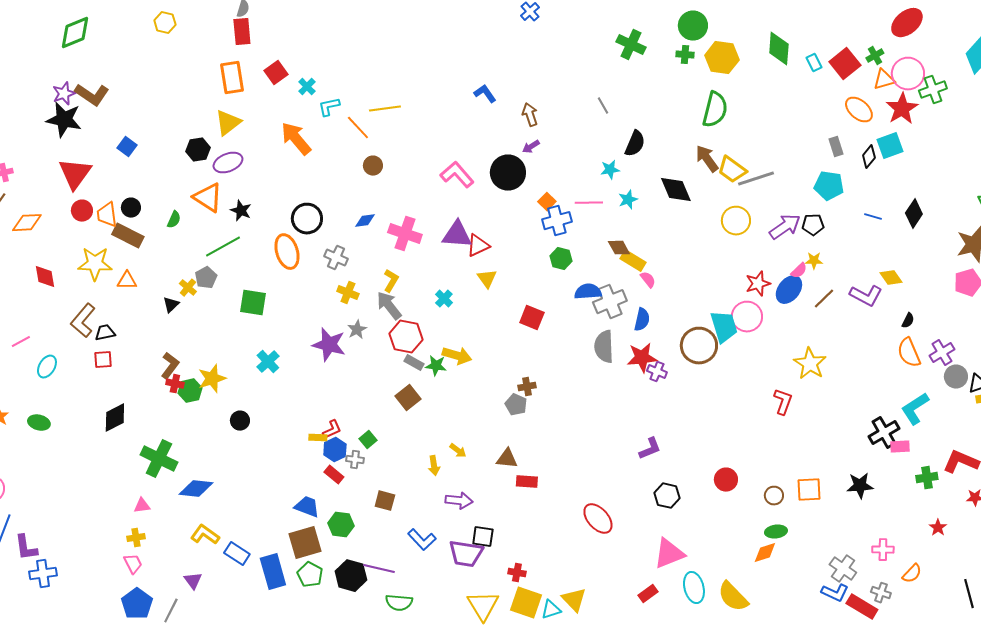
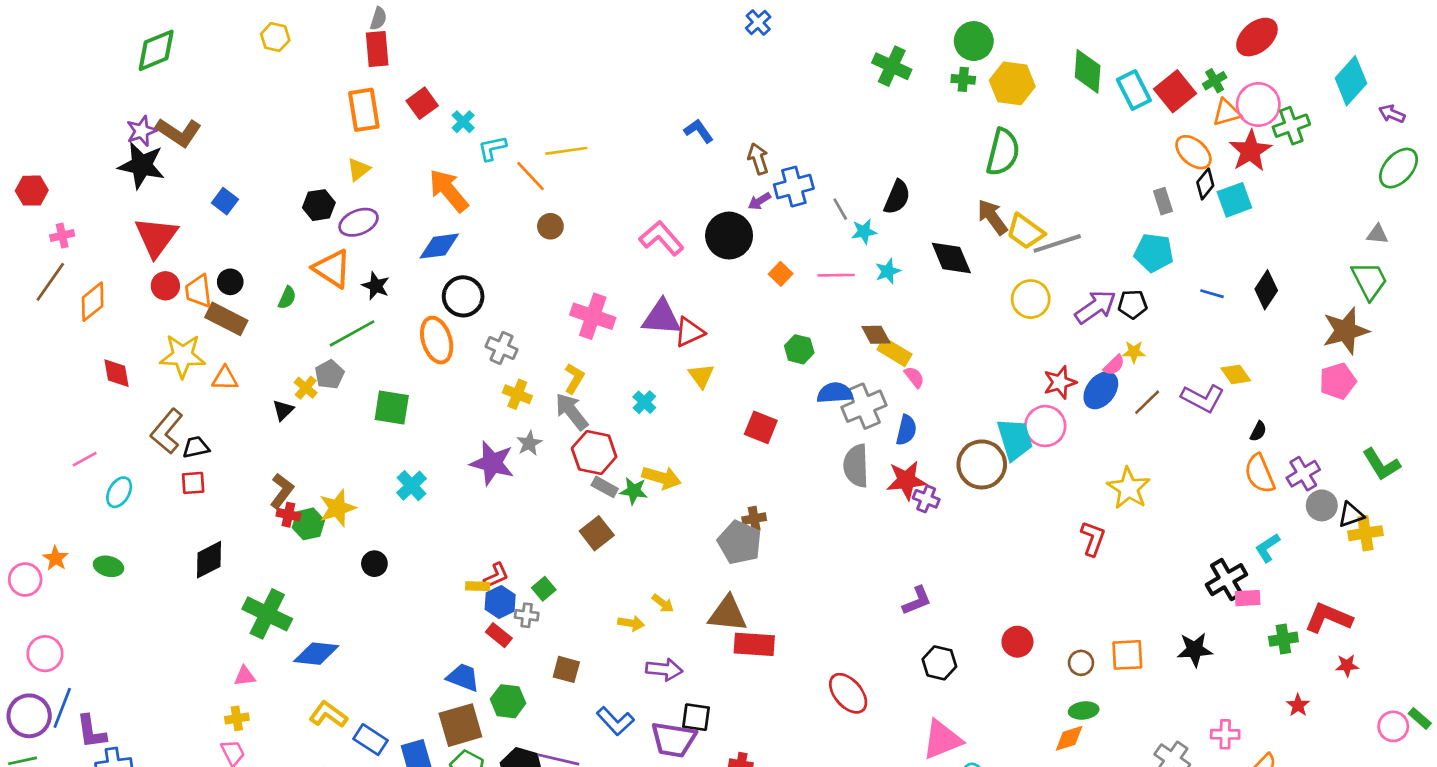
cyan rectangle: (814, 63) -> (1134, 90), size x1.6
gray line: (603, 106) -> (840, 209), moved
yellow triangle: (228, 123) -> (359, 169), size x0.7
black diamond: (869, 157) -> (1205, 184), moved
blue diamond: (365, 221) -> (439, 246), moved, size x1.5
blue cross: (557, 221) -> (794, 187), moved
orange diamond: (27, 223) -> (93, 302), turned -36
gray pentagon: (516, 405) -> (740, 542), size x1.5
cyan L-shape: (915, 409) -> (1268, 548), size x0.7
brown triangle: (507, 459) -> (728, 614), size x1.4
yellow arrow: (434, 466) -> (631, 623), turned -72
red rectangle: (527, 482) -> (754, 644), size x1.4

